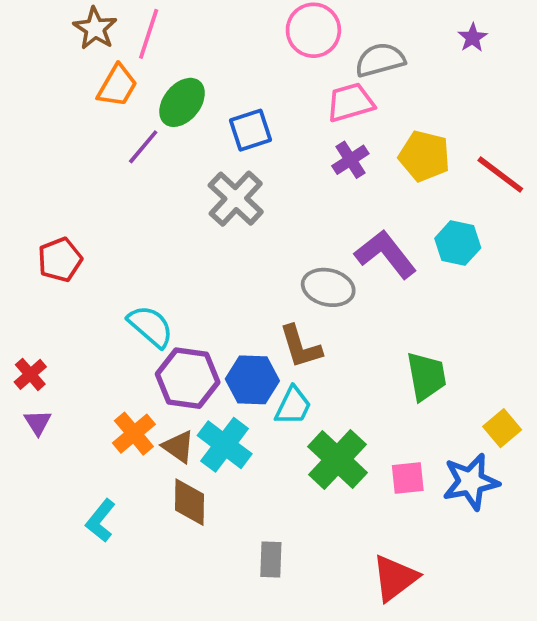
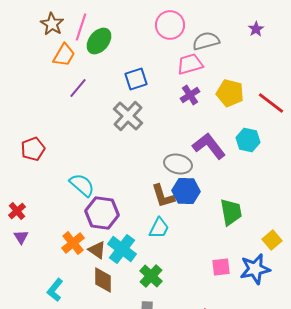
green ellipse: (182, 102) -> (99, 41), moved
blue hexagon: (252, 380) -> (186, 191), moved
green cross: (337, 460) -> (151, 276), moved, size x0.7

